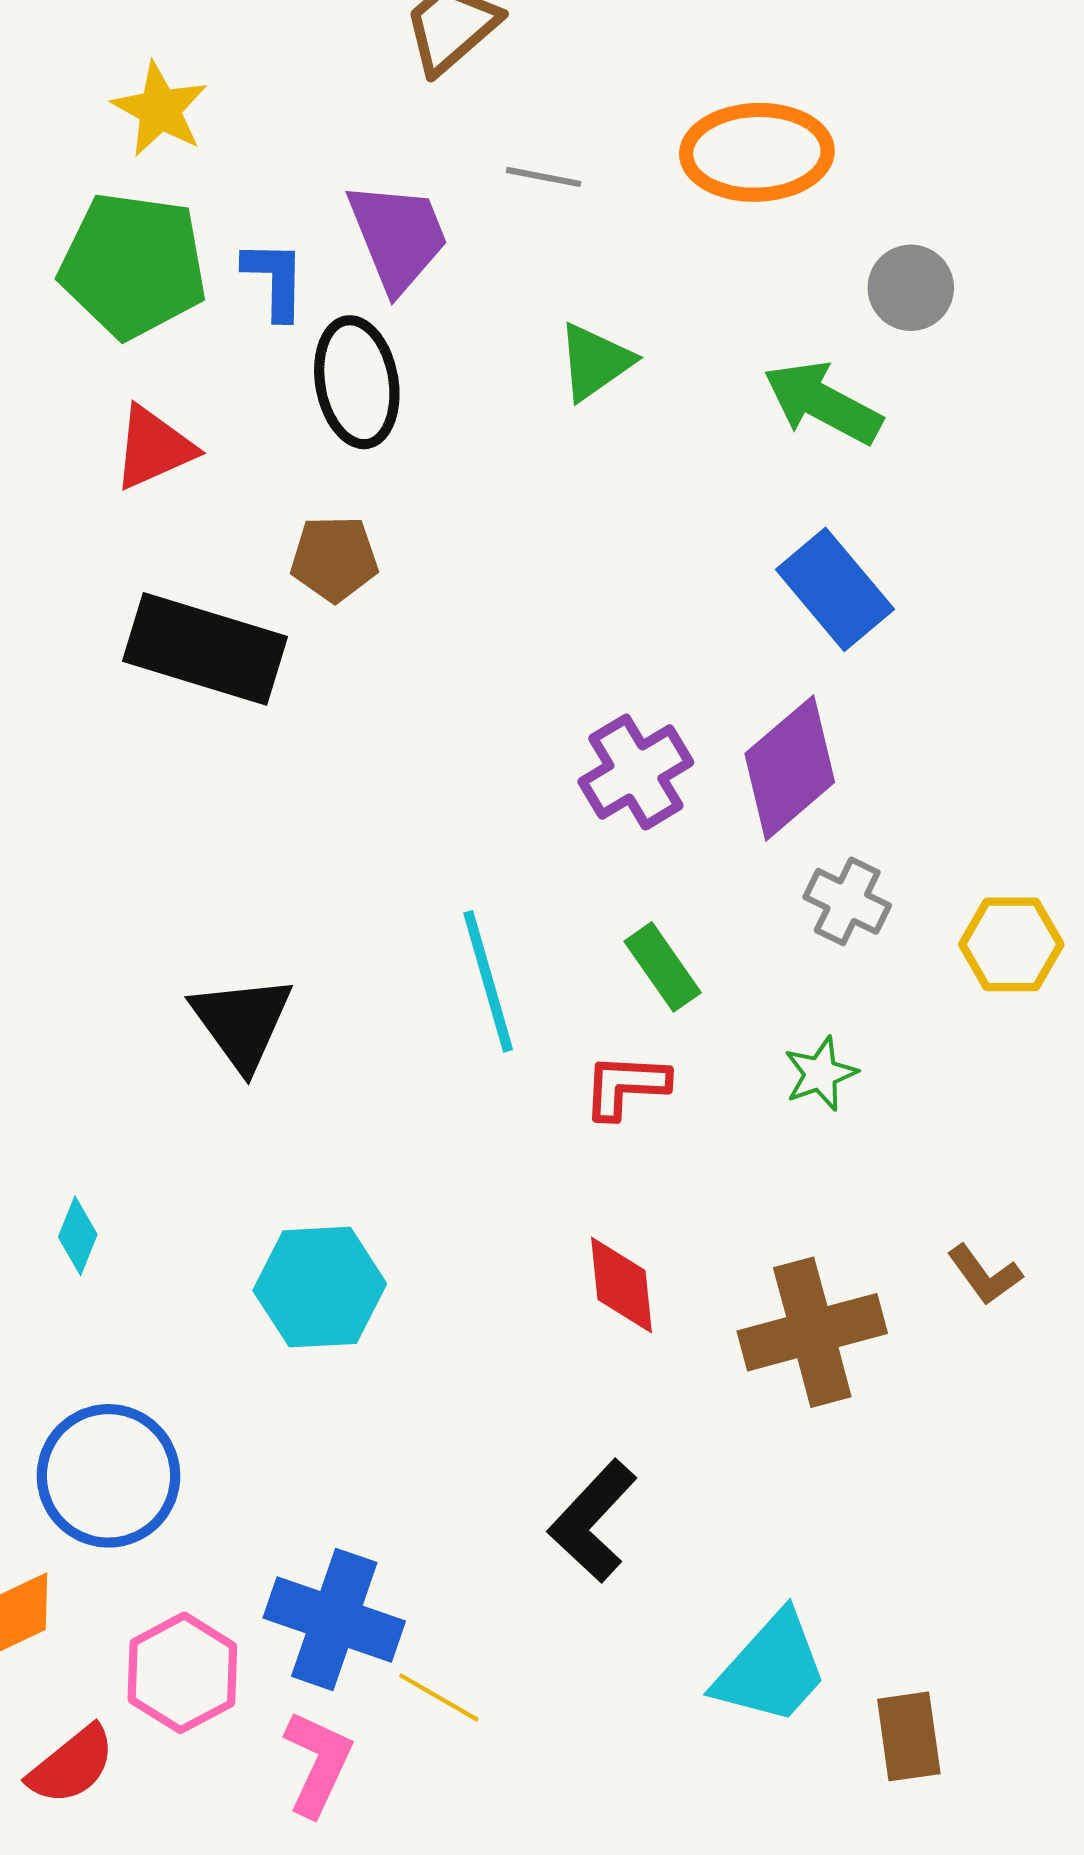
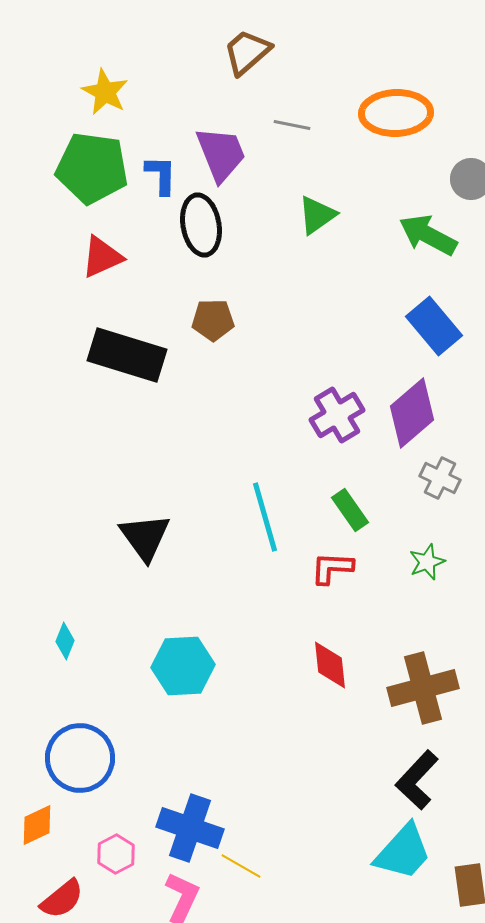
brown pentagon: (334, 559) -> (213, 320), moved
black L-shape: (593, 1521) -> (417, 780), moved
pink hexagon: (182, 1673) -> (116, 854), size x0.7

